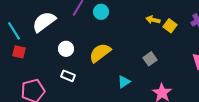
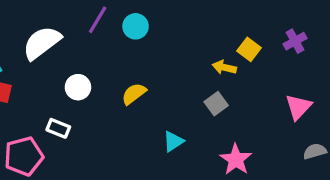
yellow arrow: (153, 20) -> (224, 67), moved
yellow semicircle: (100, 53) -> (134, 94), size x0.7
white rectangle: (68, 76) -> (58, 128), moved

